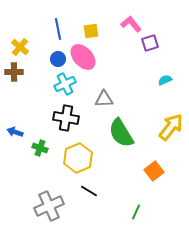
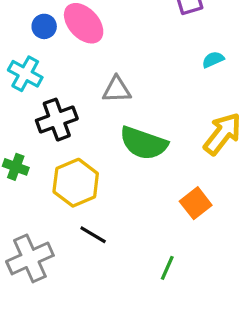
cyan cross: (65, 84) -> (25, 74), moved, turned -35
black cross: (66, 118) -> (57, 120), turned -30
green semicircle: (121, 133) -> (144, 143), turned -40

